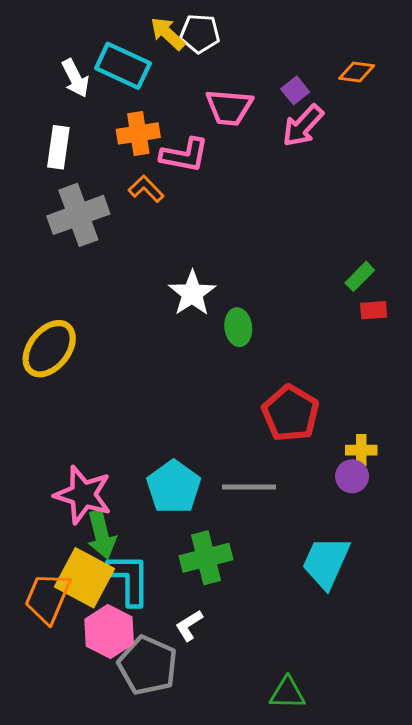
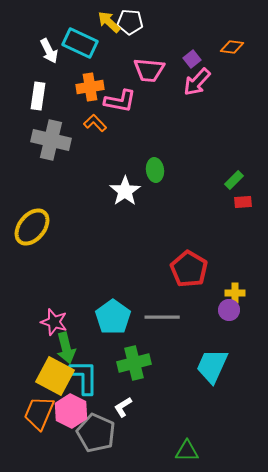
gray cross: (78, 215) -> (51, 140), turned 33
green ellipse: (238, 327) -> (155, 170), moved
pink star: (83, 495) -> (54, 322), size x0.7
orange trapezoid: (48, 598) -> (39, 413), moved

